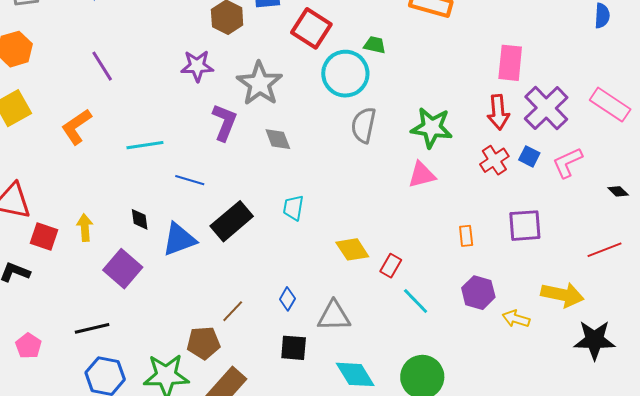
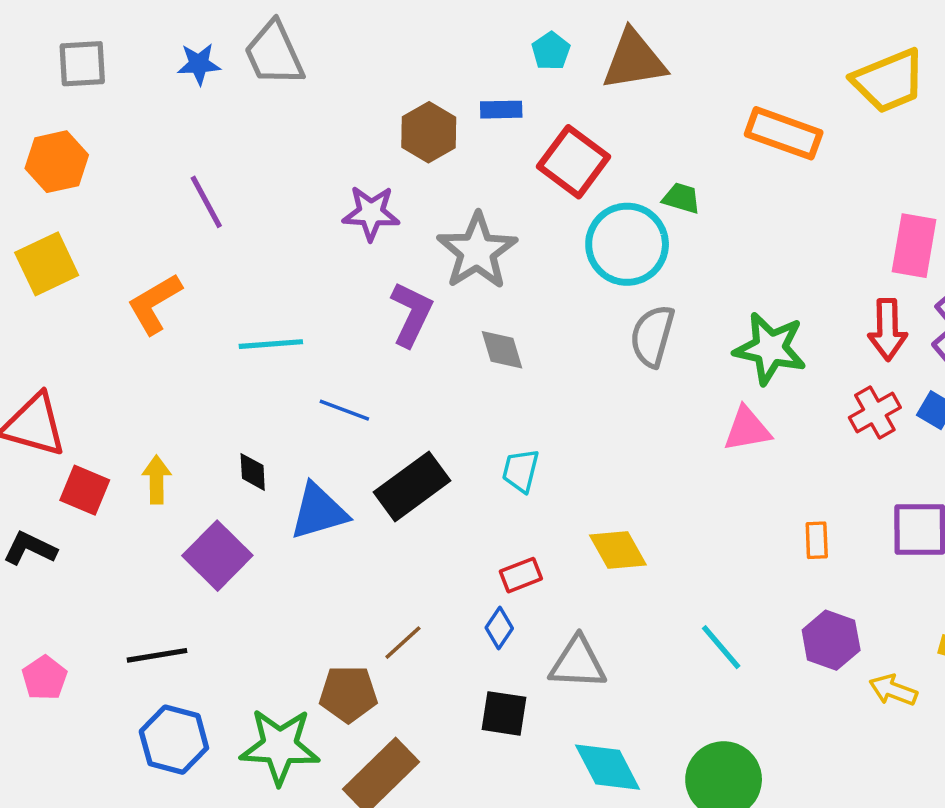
red rectangle: (391, 266) -> (521, 575), moved, turned 35

